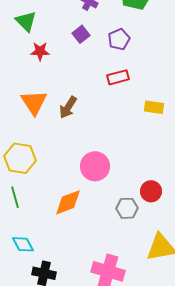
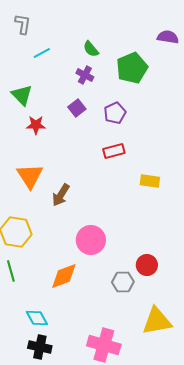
brown arrow: (68, 107) -> (61, 195), moved
cyan diamond: (23, 244) -> (37, 318), moved

